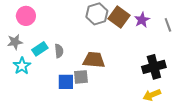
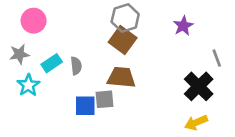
brown square: (119, 17) -> (123, 40), moved
gray line: (168, 25) -> (217, 58), moved
black cross: (154, 67) -> (199, 86), turned -30

